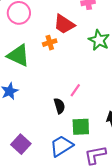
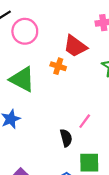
orange cross: (50, 43) -> (58, 66), turned 32

